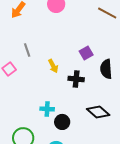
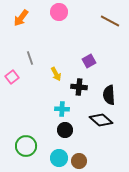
black semicircle: (106, 69) -> (109, 95), moved
cyan cross: (47, 109) -> (62, 109), moved

